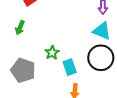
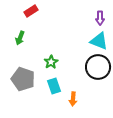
cyan rectangle: (70, 67) -> (54, 86), moved

